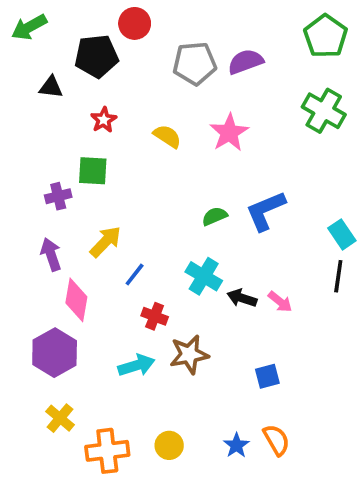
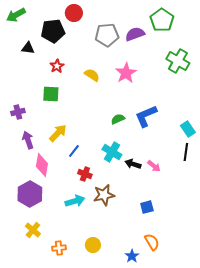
green pentagon: (326, 36) -> (162, 20), moved
purple cross: (58, 196) -> (18, 112), moved
blue star: (236, 445) -> (132, 256), moved
orange cross: (107, 451) -> (59, 248), size x0.6

